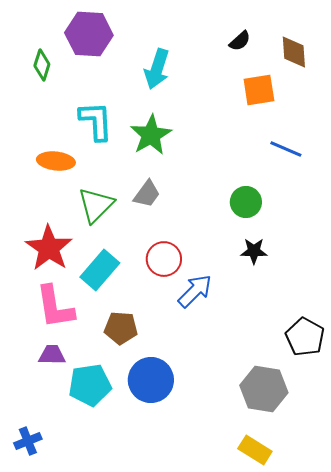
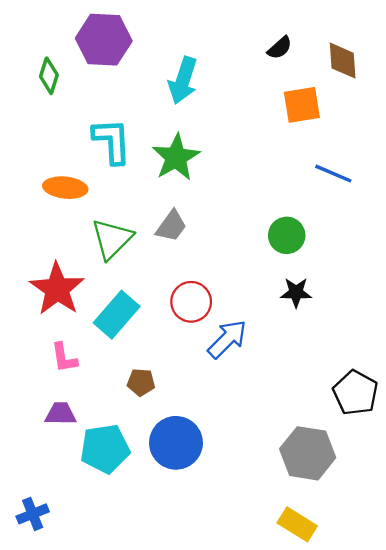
pink L-shape: (55, 307) -> (64, 358), size x0.6
brown pentagon: (121, 328) -> (141, 382), size x0.7

